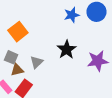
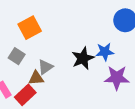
blue star: (72, 15) -> (105, 52), moved
brown triangle: (17, 70) -> (36, 78), moved

